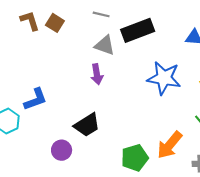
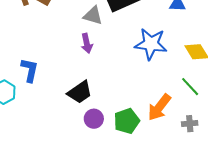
blue L-shape: (35, 99) -> (30, 70), turned -55
purple circle: (62, 150) -> (94, 119), moved

